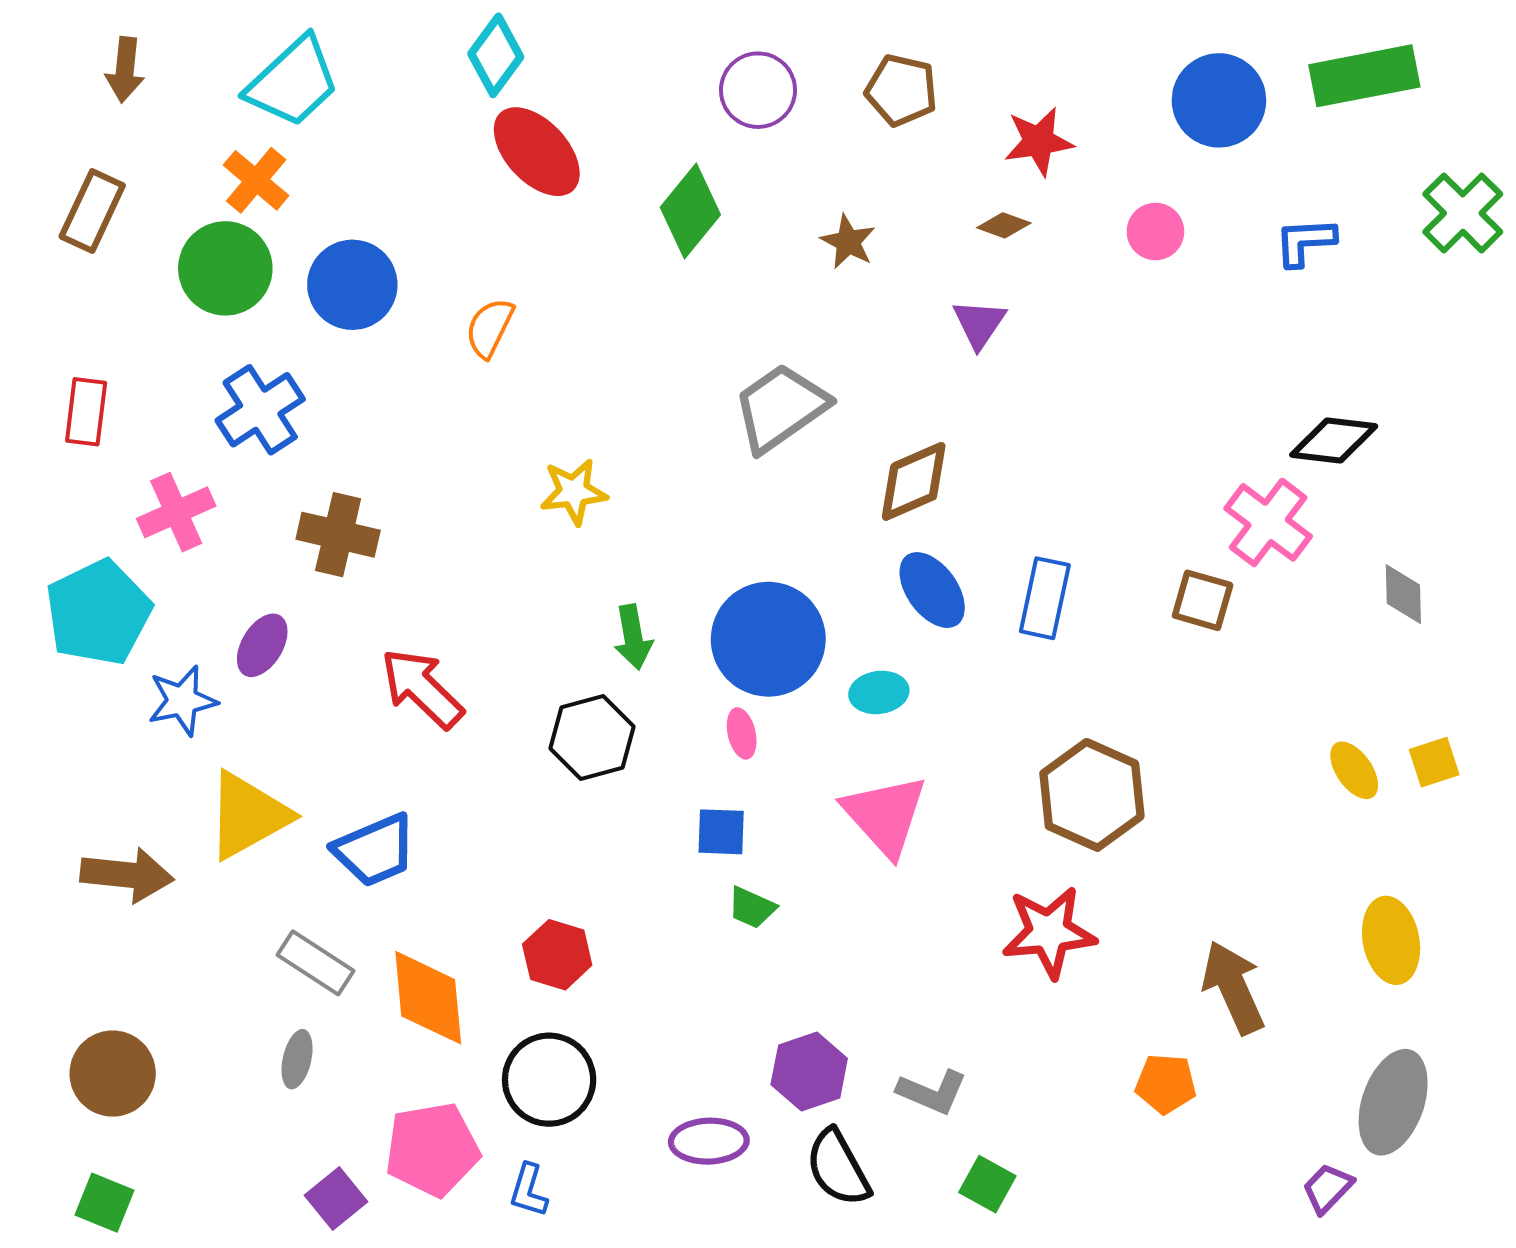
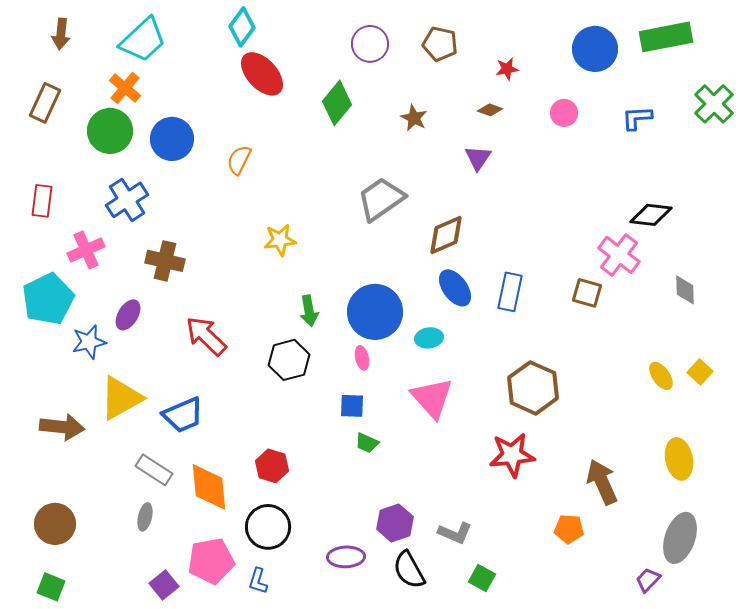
red star: (1039, 141) -> (507, 69), size x0.7
yellow square: (1434, 762) -> (700, 372), turned -30

